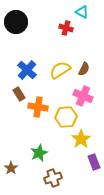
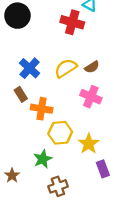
red cross: (66, 28) -> (72, 22), size x1.5
brown semicircle: (84, 69) -> (92, 67), turned 32
yellow hexagon: (66, 117) -> (60, 133), moved

